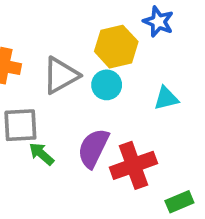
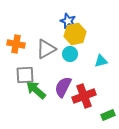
blue star: (158, 22) -> (68, 21), moved
green arrow: (41, 154) -> (36, 90), size x1.5

